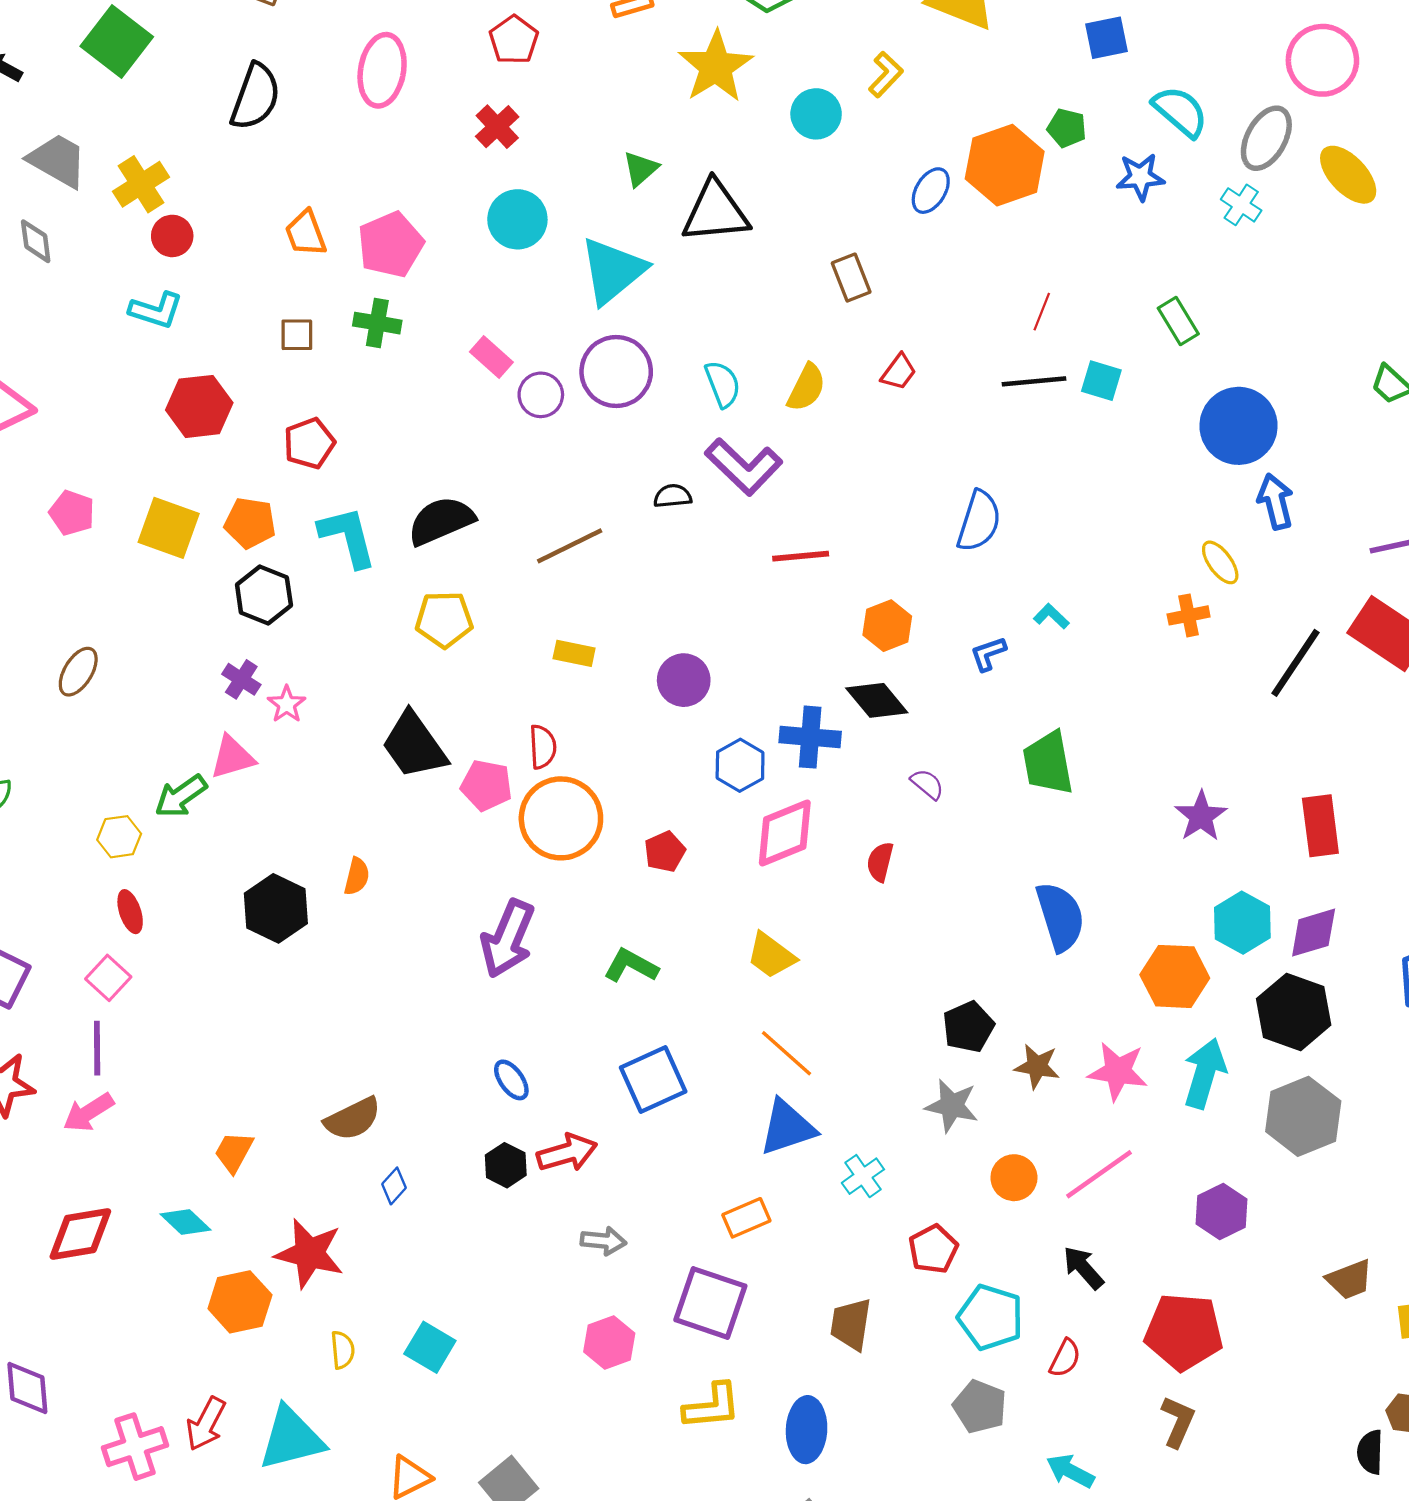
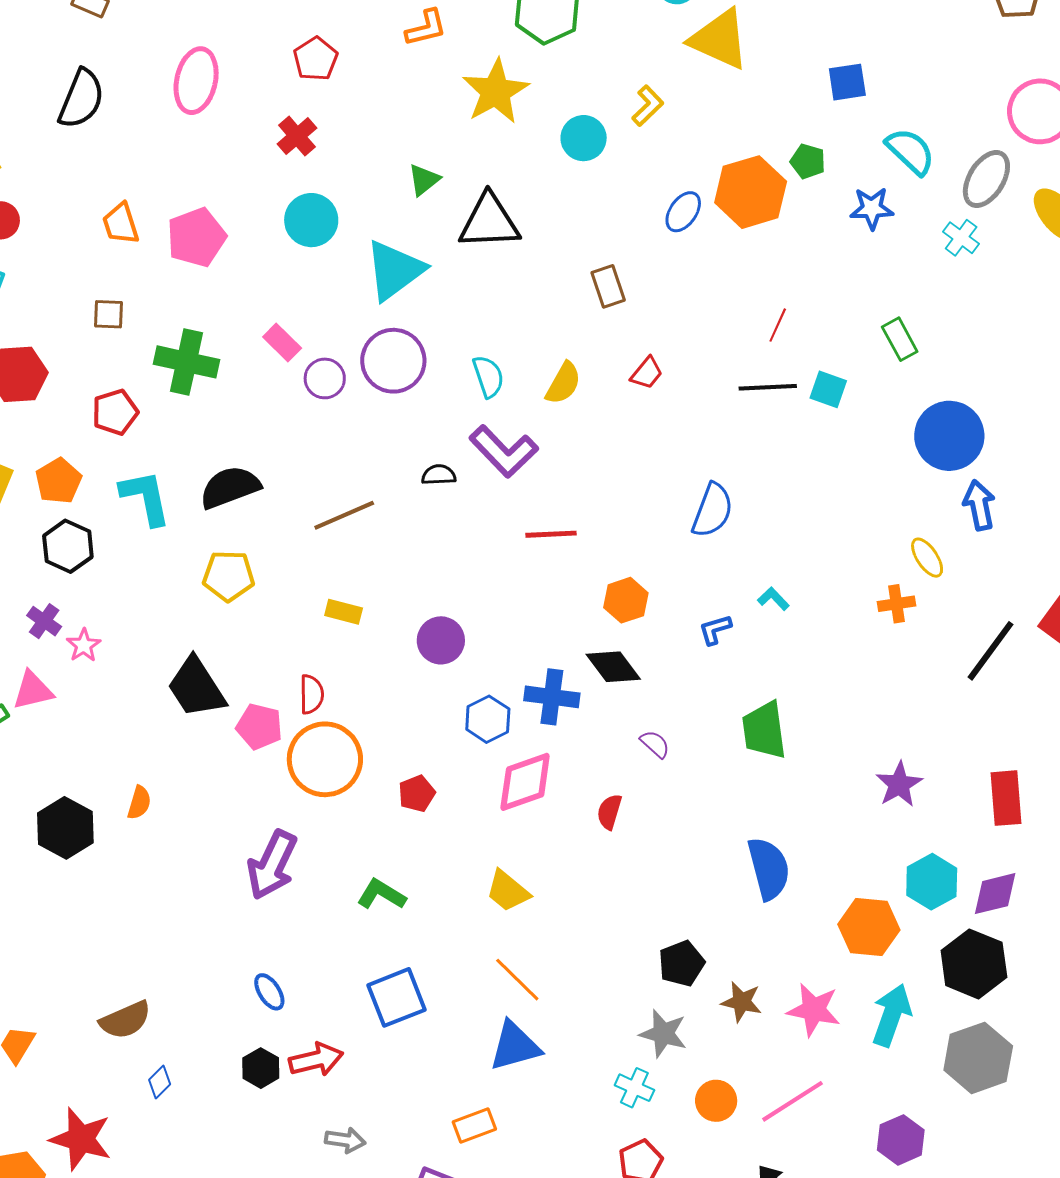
green cross: (377, 323) -> (186, 362), moved, size x1.5
orange pentagon: (250, 523) -> (58, 481), turned 30
cyan cross: (863, 1176) -> (634, 1088), moved, turned -33

